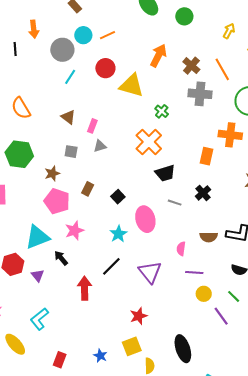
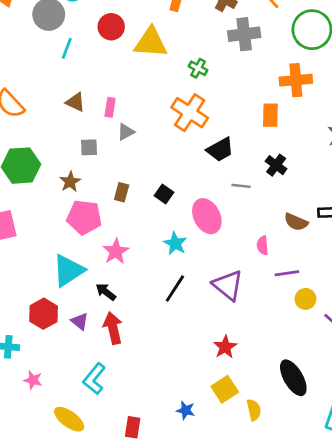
brown semicircle: (209, 237) -> (296, 222), turned 36
red arrow: (85, 288) -> (113, 328), moved

